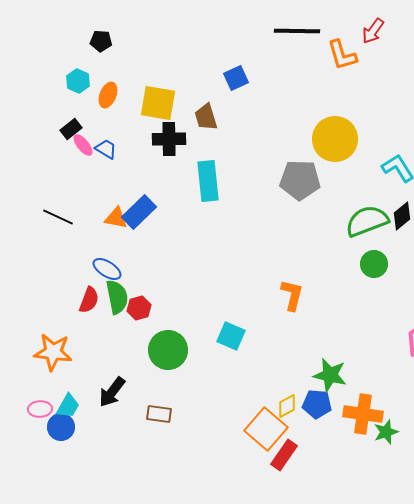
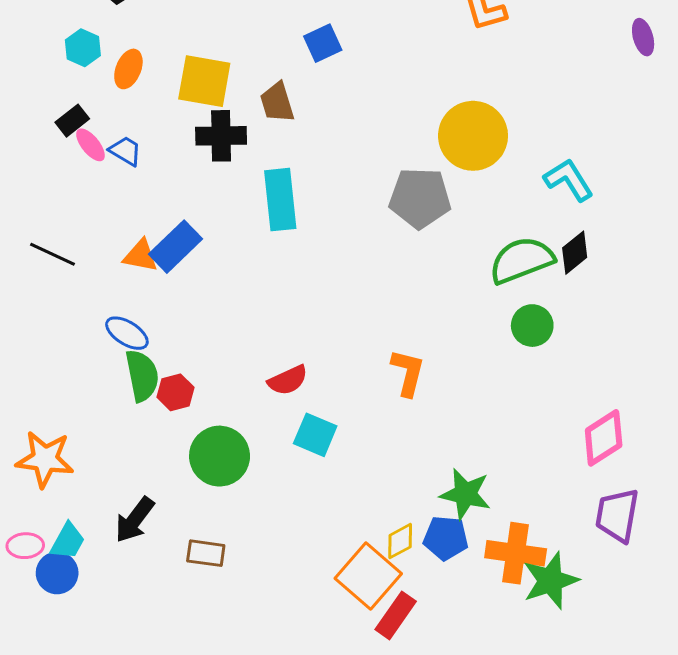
red semicircle: (89, 300) -> (288, 380), moved, turned 44
green star: (386, 432) -> (550, 581), size x1.5

